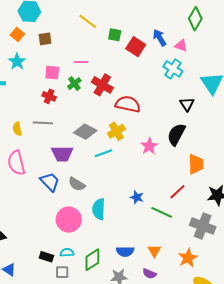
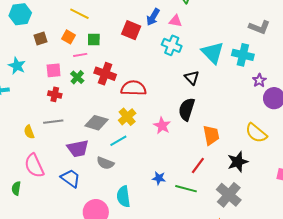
orange square: (17, 34) -> (68, 37), moved
green square: (115, 35) -> (94, 40), moved
blue arrow: (160, 38) -> (153, 17), turned -108
gray semicircle: (77, 184) -> (105, 163), moved
gray cross: (203, 226) -> (229, 195), turned 30

